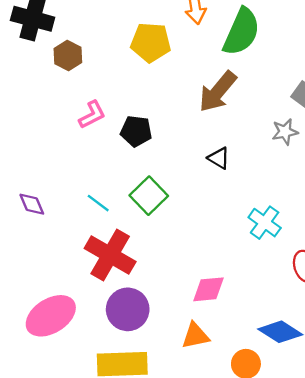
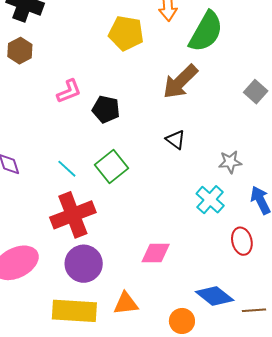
brown hexagon: (68, 56) -> (20, 51), moved
gray star: (285, 132) -> (230, 162), moved
red cross: (110, 255) -> (73, 215), turned 33
orange triangle: (195, 336) -> (126, 304), moved

